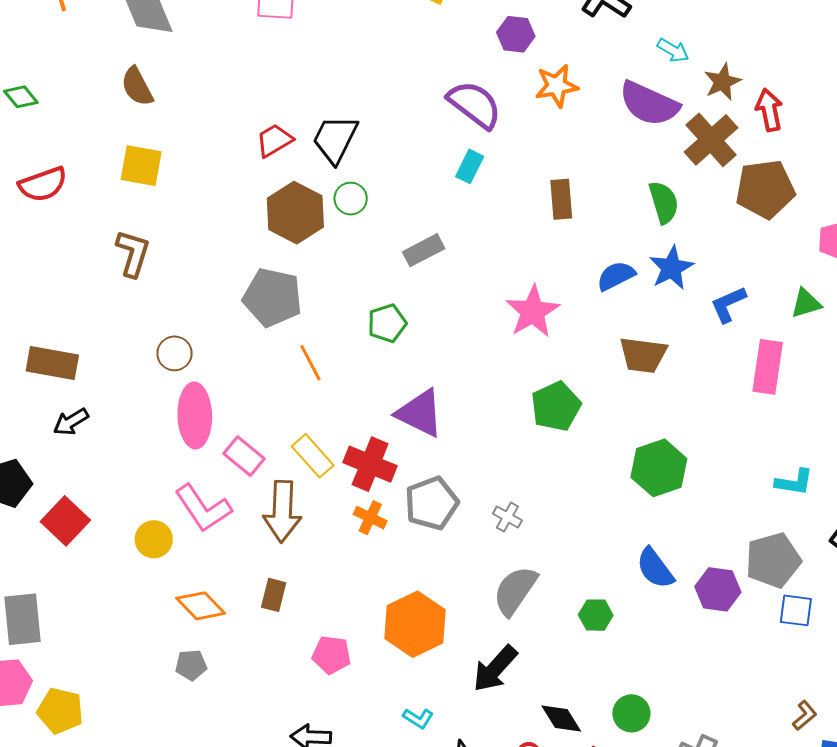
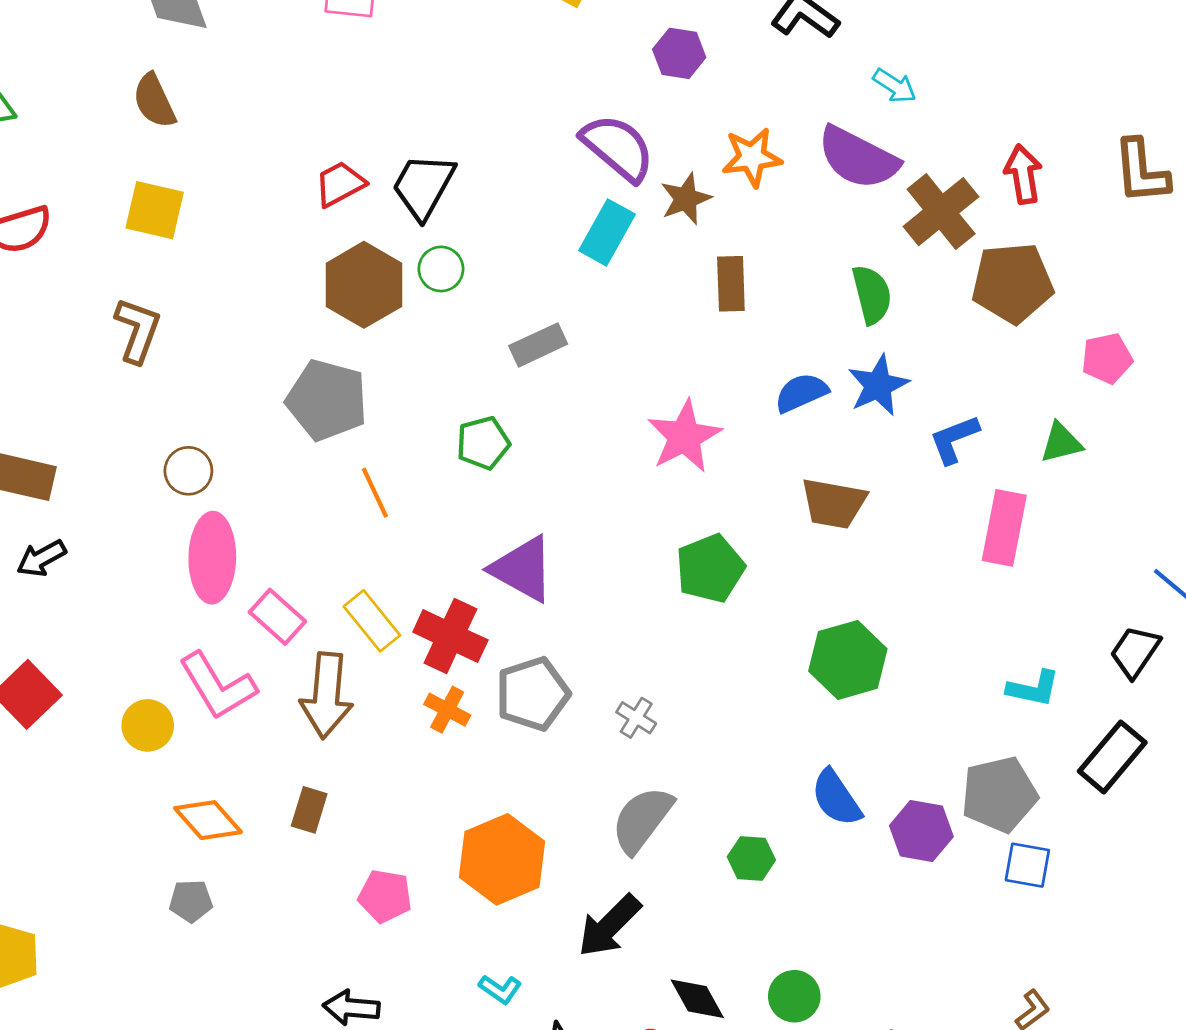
brown star: (722, 82) -> (686, 199), moved
orange star: (557, 86) -> (752, 157), moved
cyan rectangle: (470, 166) -> (607, 232), size x1.4

